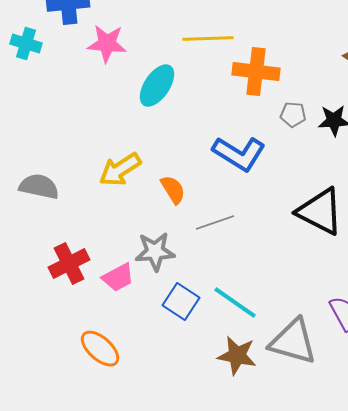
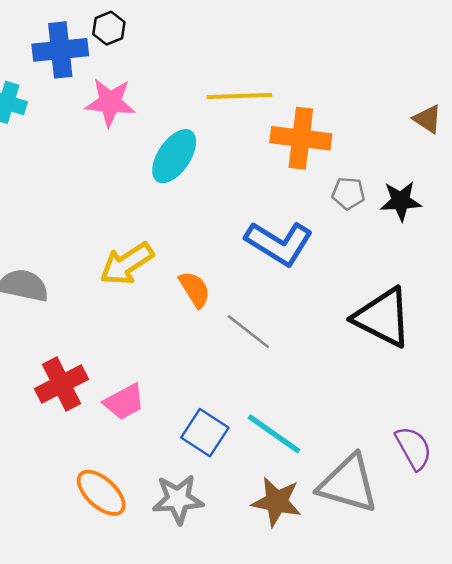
gray line: (215, 223) -> (248, 332), turned 57
gray star: (155, 252) -> (178, 499), moved

